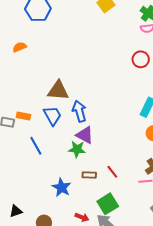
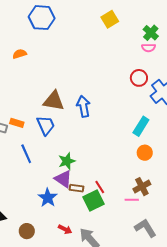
blue arrow: (79, 111) -> (83, 106), moved
purple triangle: (85, 135) -> (63, 179), moved
green star: (77, 149) -> (67, 161), turned -30
green square: (108, 204) -> (94, 201), moved

